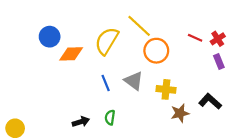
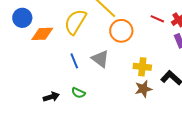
yellow cross: (166, 89) -> (142, 67), moved
green semicircle: (110, 117) -> (78, 93), turned -72

